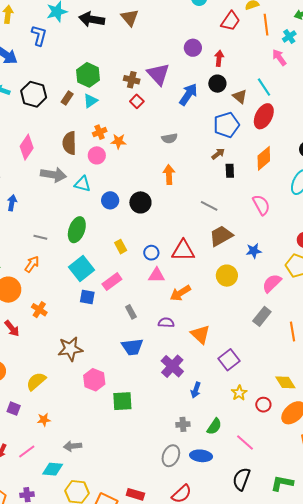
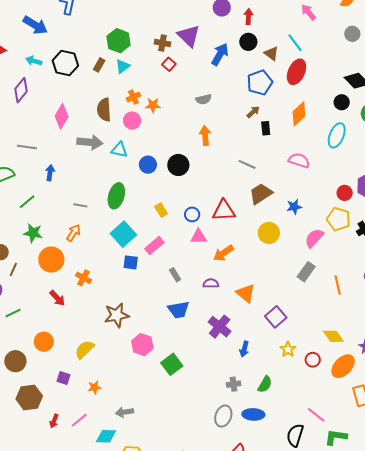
pink semicircle: (261, 205) -> (299, 160), turned -40
green square: (122, 401) -> (172, 364), turned -30
pink line: (245, 443) -> (316, 415), moved

